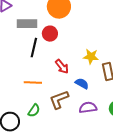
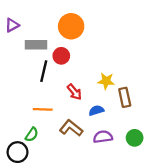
blue semicircle: (82, 84) -> (96, 111), turned -48
brown L-shape: (59, 100) -> (71, 128), turned 60
green semicircle: (34, 111) -> (32, 135), moved

